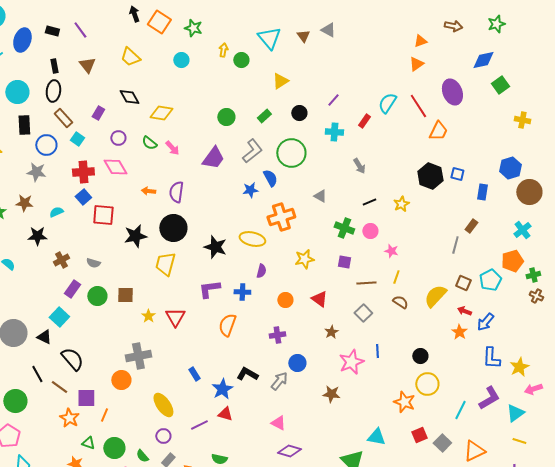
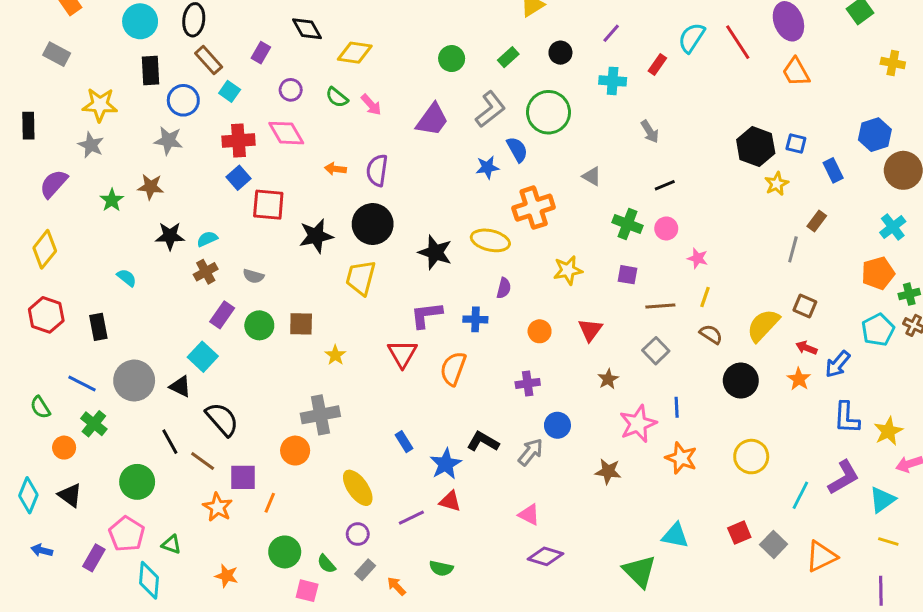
orange trapezoid: (438, 131) -> (796, 72), moved, turned 125
blue rectangle: (482, 192) -> (833, 170), turned -35
yellow star: (401, 204) -> (777, 184), moved
cyan semicircle: (56, 212) -> (207, 239), moved
cyan pentagon: (490, 280) -> (878, 330), moved
red triangle: (319, 299) -> (590, 330), turned 30
red triangle: (175, 317) -> (402, 354), moved
black circle: (420, 356) -> (741, 381), moved, size x1.5
orange star: (404, 402) -> (681, 458), moved
green triangle: (88, 443) -> (171, 544), moved

